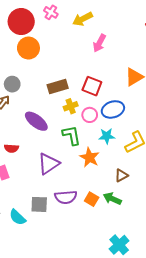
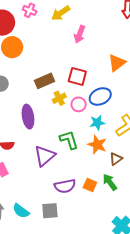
purple ellipse: (36, 121) -> (28, 117), turned 50
green L-shape: (72, 135) -> (69, 140), moved
orange star: (90, 157) -> (97, 145), moved
green arrow: (112, 199) -> (110, 182), turned 36
gray square: (39, 204) -> (50, 211), moved

